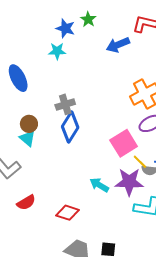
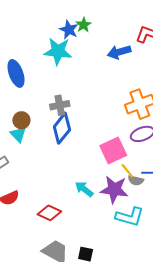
green star: (88, 19) -> (84, 25), moved
cyan star: (57, 51) -> (58, 51), size x1.6

